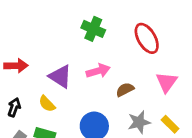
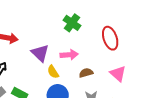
pink triangle: (166, 82) -> (118, 74), turned -36
yellow semicircle: (47, 104) -> (53, 72), moved

